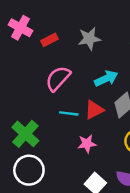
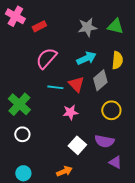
gray star: (89, 39) -> (87, 27), moved
red triangle: (94, 110) -> (76, 84), turned -48
white circle: (29, 170) -> (22, 134), size x0.6

